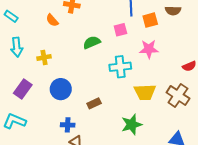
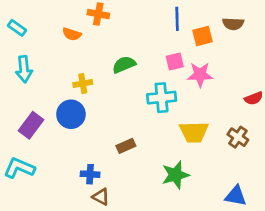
orange semicircle: (52, 20) -> (72, 34), turned -32
pink square: (120, 30) -> (175, 61), moved
yellow cross: (44, 57) -> (83, 83), moved
blue circle: (61, 89) -> (71, 114), moved
brown cross: (178, 95) -> (238, 137), size x0.7

